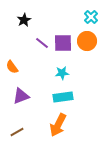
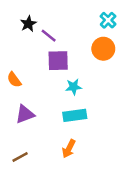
purple line: (42, 43) -> (49, 36), moved
purple square: (63, 43) -> (58, 61), moved
orange arrow: (58, 125) -> (69, 149), size x0.7

